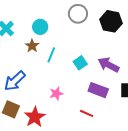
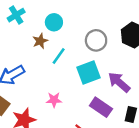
gray circle: (78, 14) -> (96, 40), moved
cyan square: (80, 63) -> (88, 72), size x1.5

